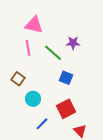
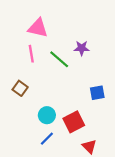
blue square: (66, 78) -> (97, 93), moved, turned -32
cyan circle: (33, 99) -> (47, 115), moved

